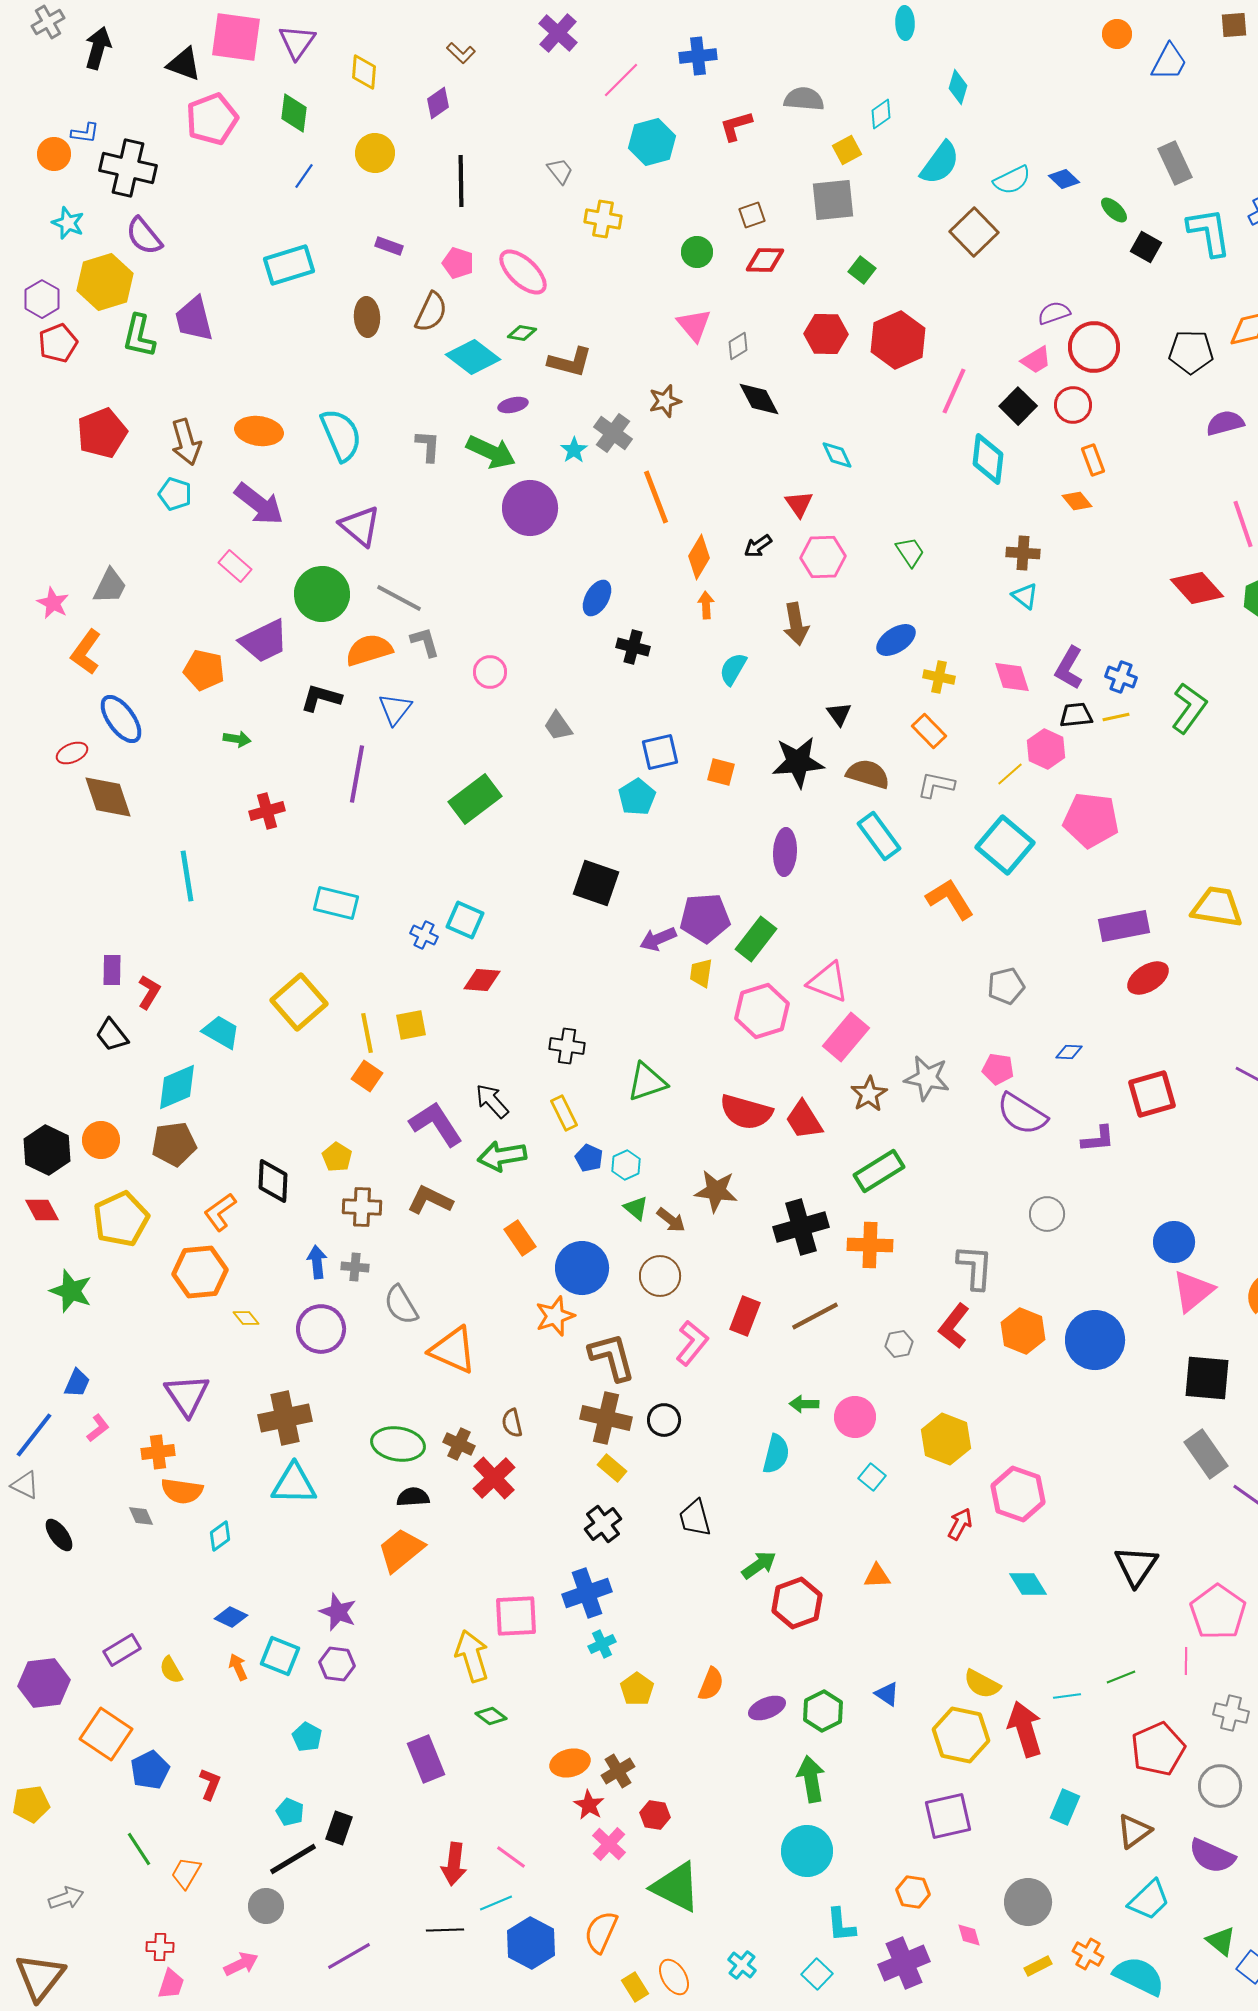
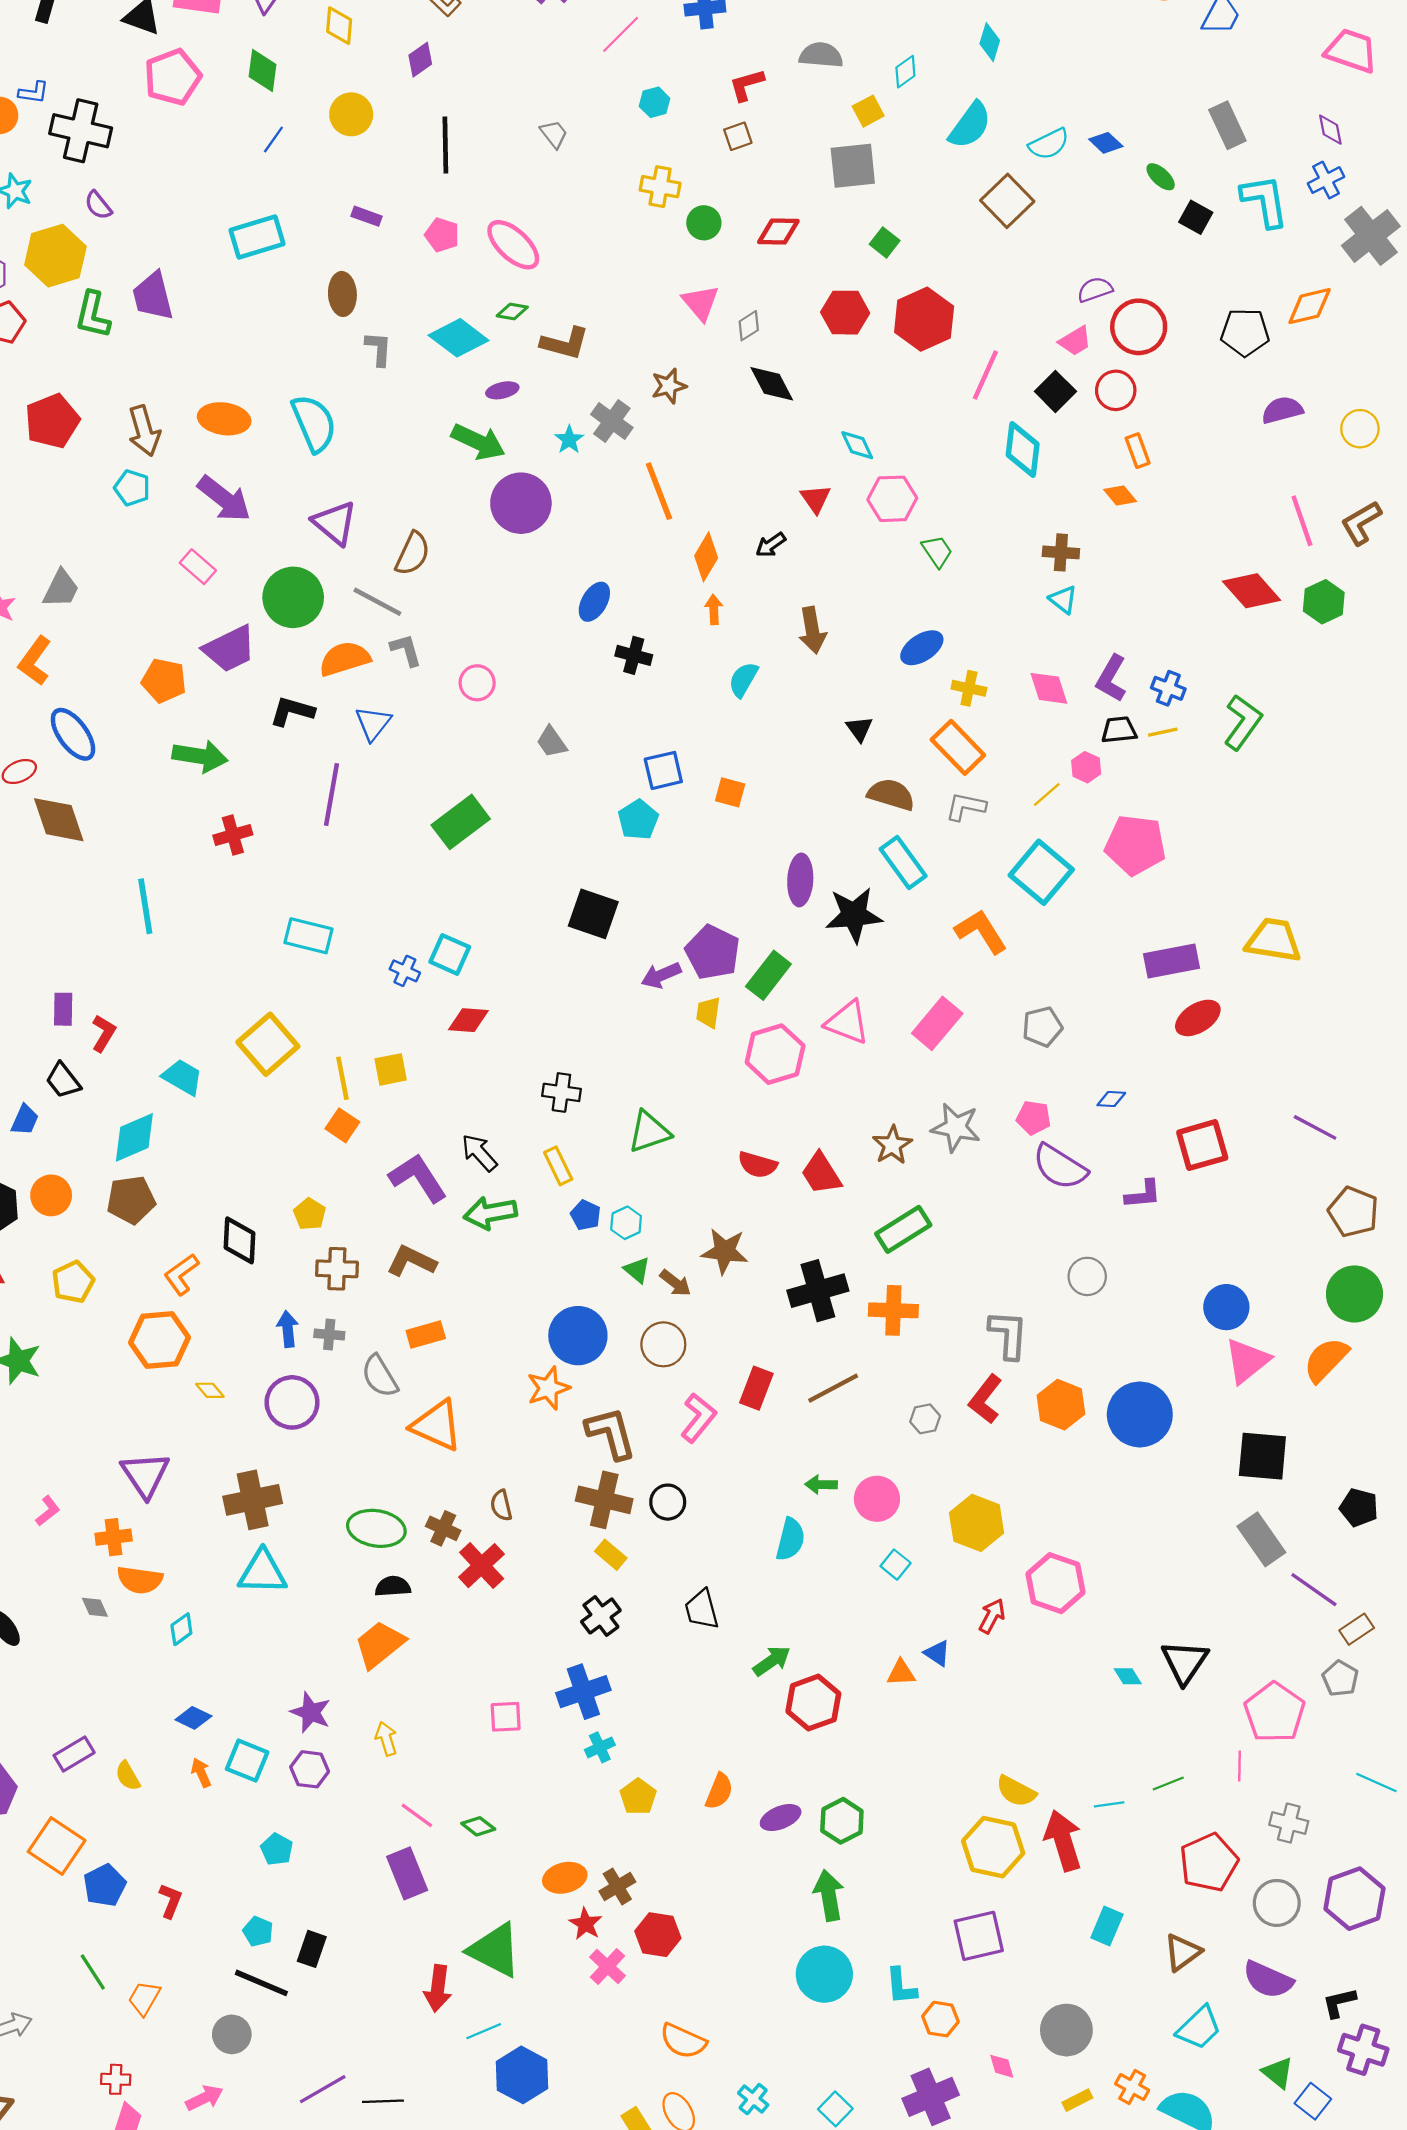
cyan hexagon: (652, 142) -> (655, 102), size x0.6
brown square: (752, 215) -> (738, 136), moved
yellow cross: (603, 219) -> (660, 187), moved
purple semicircle: (144, 236) -> (98, 205), size x0.7
brown semicircle: (431, 312) -> (413, 554), moved
gray L-shape: (428, 446) -> (379, 349), moved
pink hexagon: (823, 557) -> (892, 499), moved
orange rectangle: (929, 731) -> (958, 747), size x1.4
green arrow: (237, 739) -> (200, 756), size x1.8
pink hexagon: (1046, 749) -> (1086, 767), size x0.7
black star: (798, 762) -> (854, 915), moved
purple pentagon: (705, 918) -> (713, 952), turned 30
pink rectangle: (846, 1037) -> (937, 1023), moved
red semicircle: (746, 1112) -> (758, 1165), size x0.7
yellow pentagon: (121, 1219) -> (73, 1282), size x0.7
orange rectangle: (520, 1238) -> (426, 1334), moved, turned -72
blue trapezoid: (77, 1383) -> (25, 1120), moved
cyan diamond: (1028, 1584) -> (1128, 1676), moved, size x0.7
pink square: (516, 1616) -> (506, 1717), size x0.7
yellow arrow: (472, 1656) -> (386, 1739), moved, size x0.6
blue triangle: (887, 1694) -> (937, 1653), moved
red hexagon: (655, 1815) -> (658, 1935), size x1.4
pink line: (511, 1857) -> (417, 1815), moved
black line: (293, 1859) -> (261, 1983), turned 54
green triangle: (676, 1887) -> (495, 1950), moved
cyan L-shape: (841, 1925) -> (901, 1986), moved
black line: (445, 1930) -> (383, 2101), moved
orange semicircle: (601, 1932) -> (683, 2041), moved, turned -90

